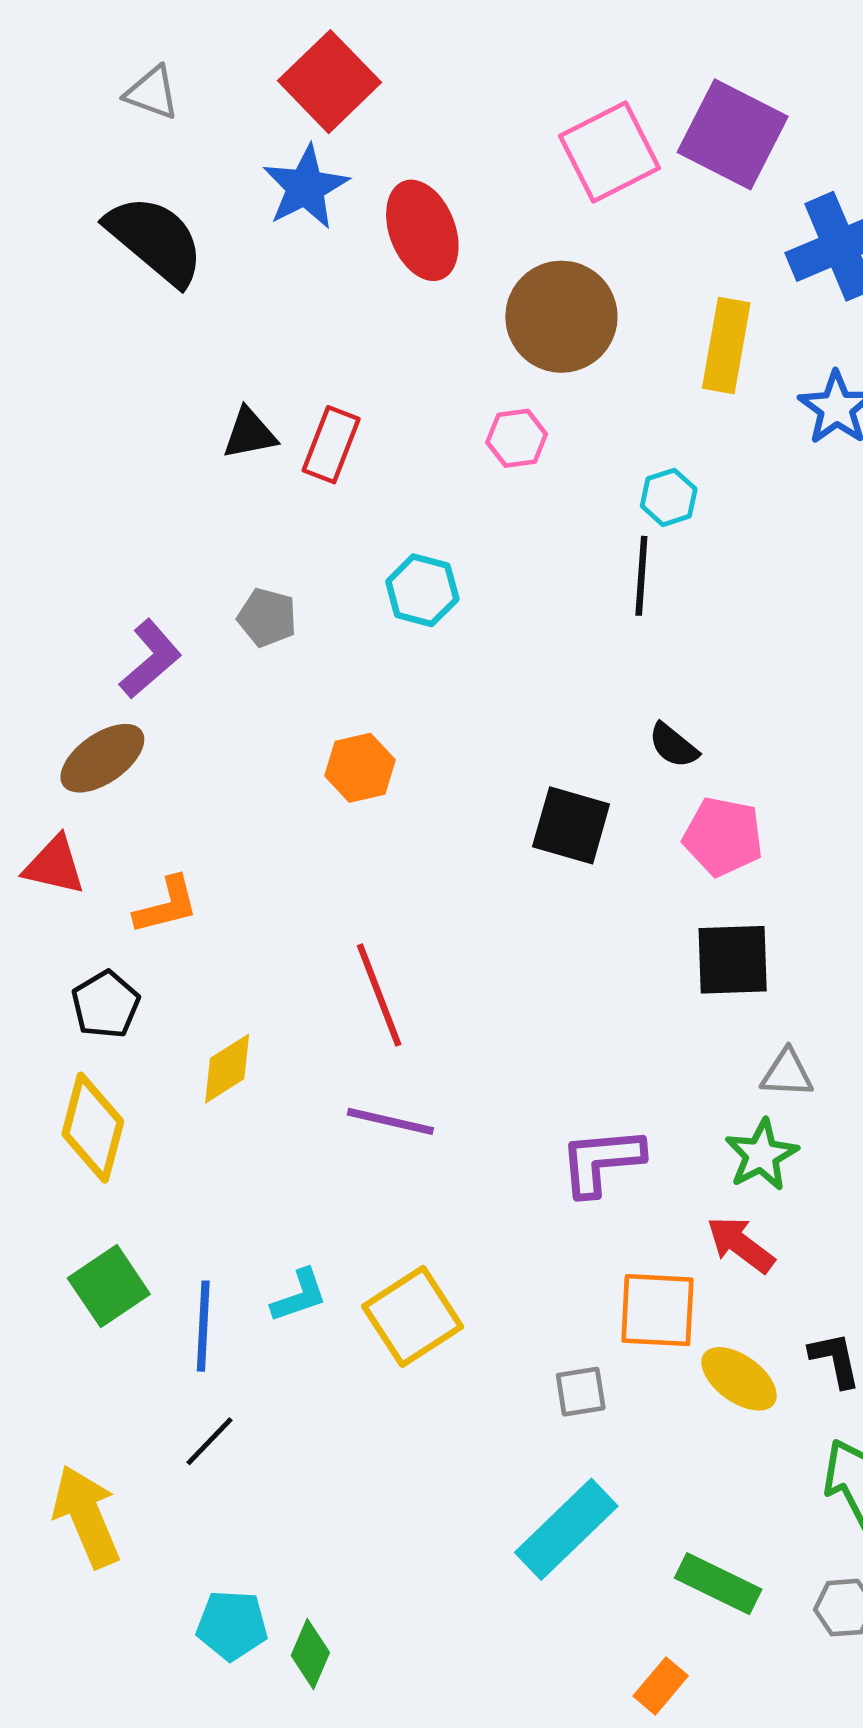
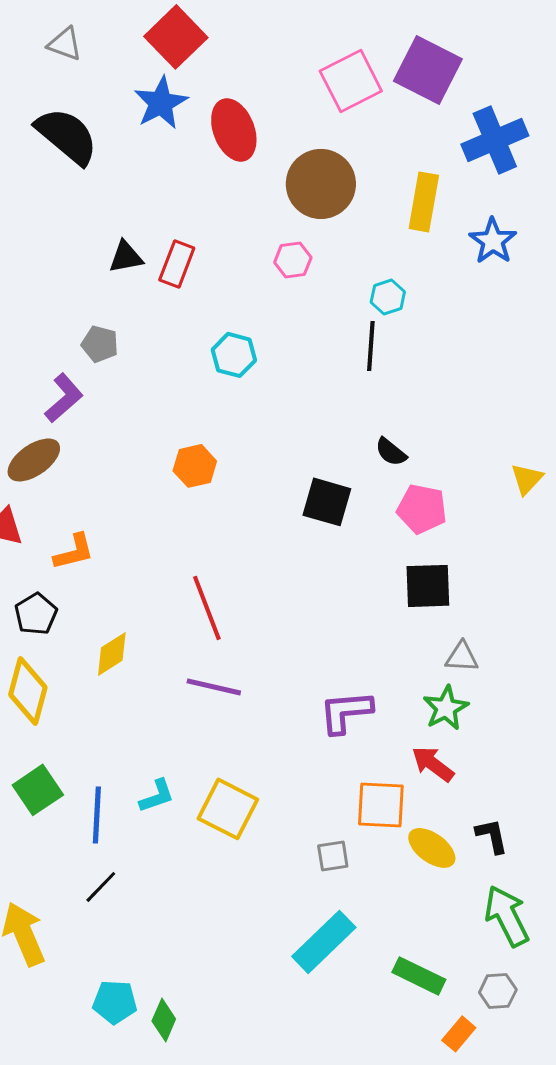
gray pentagon: (267, 617) -> (100, 344), moved
yellow square: (413, 1316) -> (228, 809), turned -30
orange rectangle: (661, 1686) -> (459, 1034), moved

